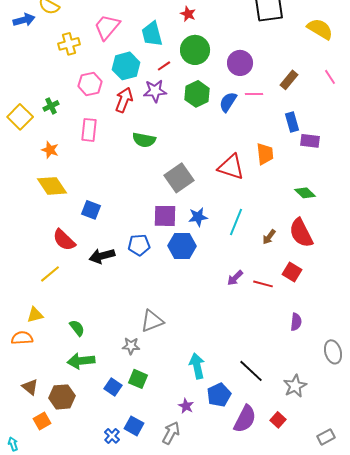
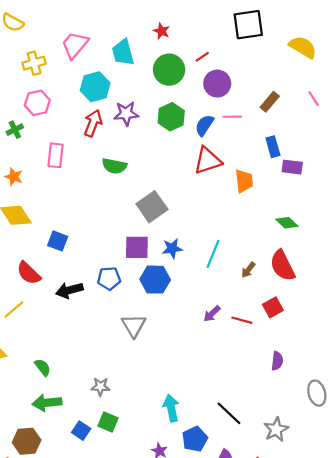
red line: (164, 66) -> (202, 57), moved
pink hexagon: (90, 84) -> (37, 103), moved
red triangle: (231, 167) -> (208, 161), moved, turned -36
red square: (292, 272) -> (273, 307), turned 30
gray triangle: (152, 321) -> (134, 326), moved, turned -40

